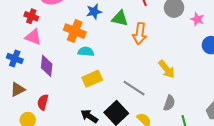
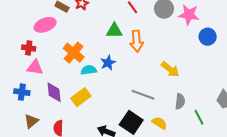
blue star: (94, 12) -> (108, 63), moved
pink star: (197, 19) -> (189, 15), size x1.5
orange cross: (75, 31) -> (74, 53), turned 30
yellow rectangle: (92, 79) -> (81, 97), moved

